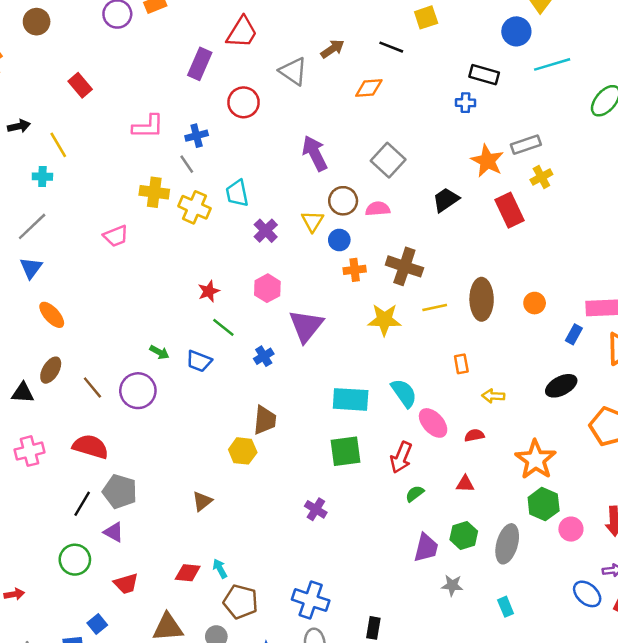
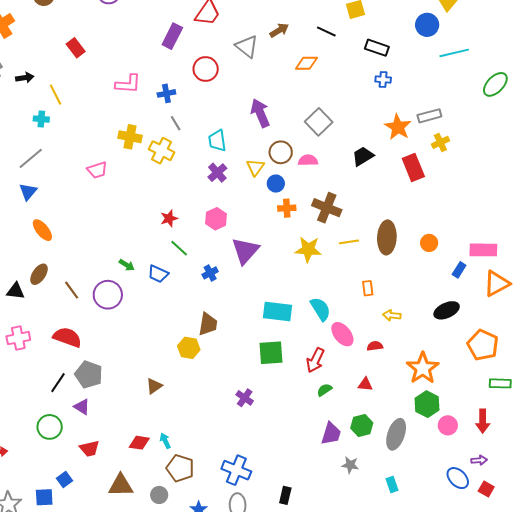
black rectangle: (484, 75) -> (377, 48), moved
gray line: (187, 164) -> (176, 123), moved
cyan trapezoid: (237, 193) -> (217, 141), moved

